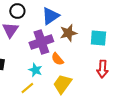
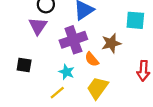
brown star: (68, 33) -> (111, 43), moved
cyan square: (98, 38) -> (135, 20), moved

